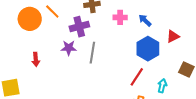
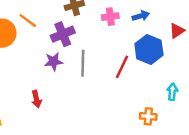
blue arrow: (145, 20) -> (141, 16), turned 128
red arrow: (36, 59) -> (36, 99), moved
red line: (137, 77) -> (122, 67), moved

